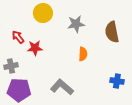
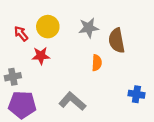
yellow circle: (43, 13) -> (48, 27), moved
brown semicircle: (112, 32) -> (117, 41), moved
red arrow: (18, 37) -> (21, 34), moved

